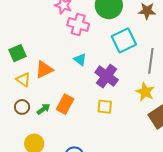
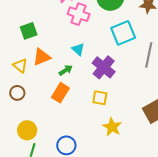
green square: (18, 53) -> (29, 31), moved
yellow star: (145, 92) -> (112, 127), moved
green arrow: (44, 109) -> (66, 70), moved

